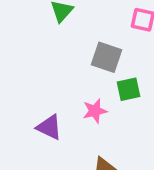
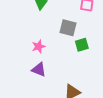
pink star: (95, 111) -> (39, 46), moved

